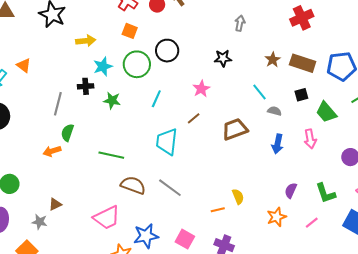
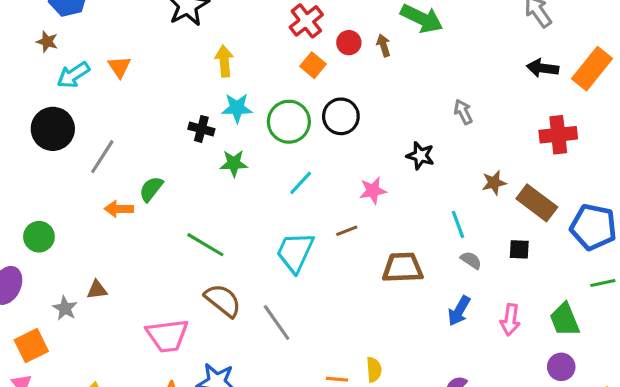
gray arrow: (240, 23) -> (463, 112), turned -56
orange square: (130, 31) -> (313, 65), moved
yellow arrow: (86, 41) -> (224, 61), turned -108
green star: (112, 100) -> (234, 163), turned -30
gray line: (58, 104) -> (102, 157), moved
green trapezoid: (326, 112) -> (565, 320), moved

